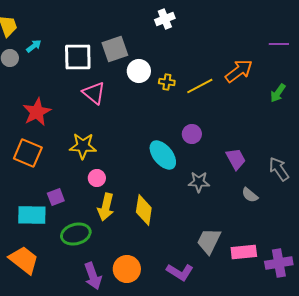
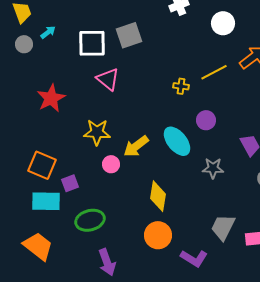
white circle: (139, 71) -> (223, 23), moved
yellow cross: (167, 82) -> (181, 86), moved
orange square: (28, 153) -> (42, 165), moved
yellow arrow: (106, 207) -> (136, 146), moved, turned 40
orange circle: (127, 269) -> (158, 235), moved

